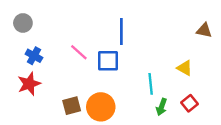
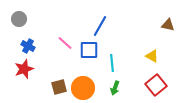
blue line: (121, 31) -> (100, 26), turned 30
cyan line: (151, 84) -> (112, 63), moved
red square: (190, 103) -> (156, 85), size x1.5
green arrow: (162, 107) -> (115, 88), moved

